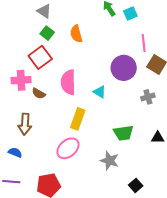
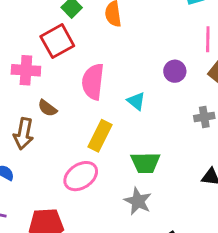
purple circle: (124, 68) -> (175, 71), size x0.6
brown semicircle: (39, 93) -> (47, 108), moved
green trapezoid: (123, 133) -> (145, 163), moved

